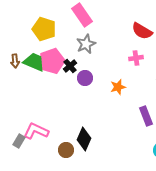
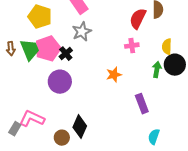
red semicircle: (142, 31) -> (138, 19), turned 85
green trapezoid: (34, 62) -> (30, 50), turned 45
purple circle: (85, 78) -> (60, 82), moved, size x1.5

